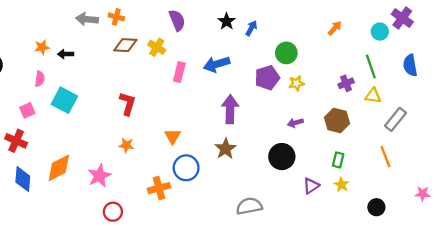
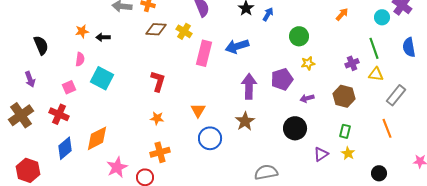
pink rectangle: (179, 72) -> (204, 53), size x1.4
purple pentagon: (267, 78) -> (282, 79), moved
pink star: (99, 176) -> (117, 167), moved
blue diamond: (23, 179) -> (65, 148), turned 45
orange cross: (159, 188) -> (160, 152), moved

